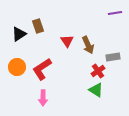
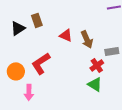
red triangle: (67, 41) -> (66, 35), turned -32
orange circle: (17, 67) -> (16, 71), moved
pink arrow: (43, 98) -> (29, 92), moved

